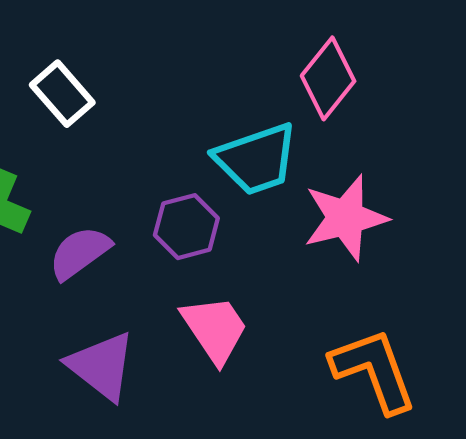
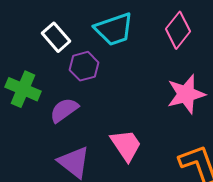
cyan trapezoid: (256, 159) -> (114, 29), moved
purple hexagon: (186, 227) -> (84, 66), moved

